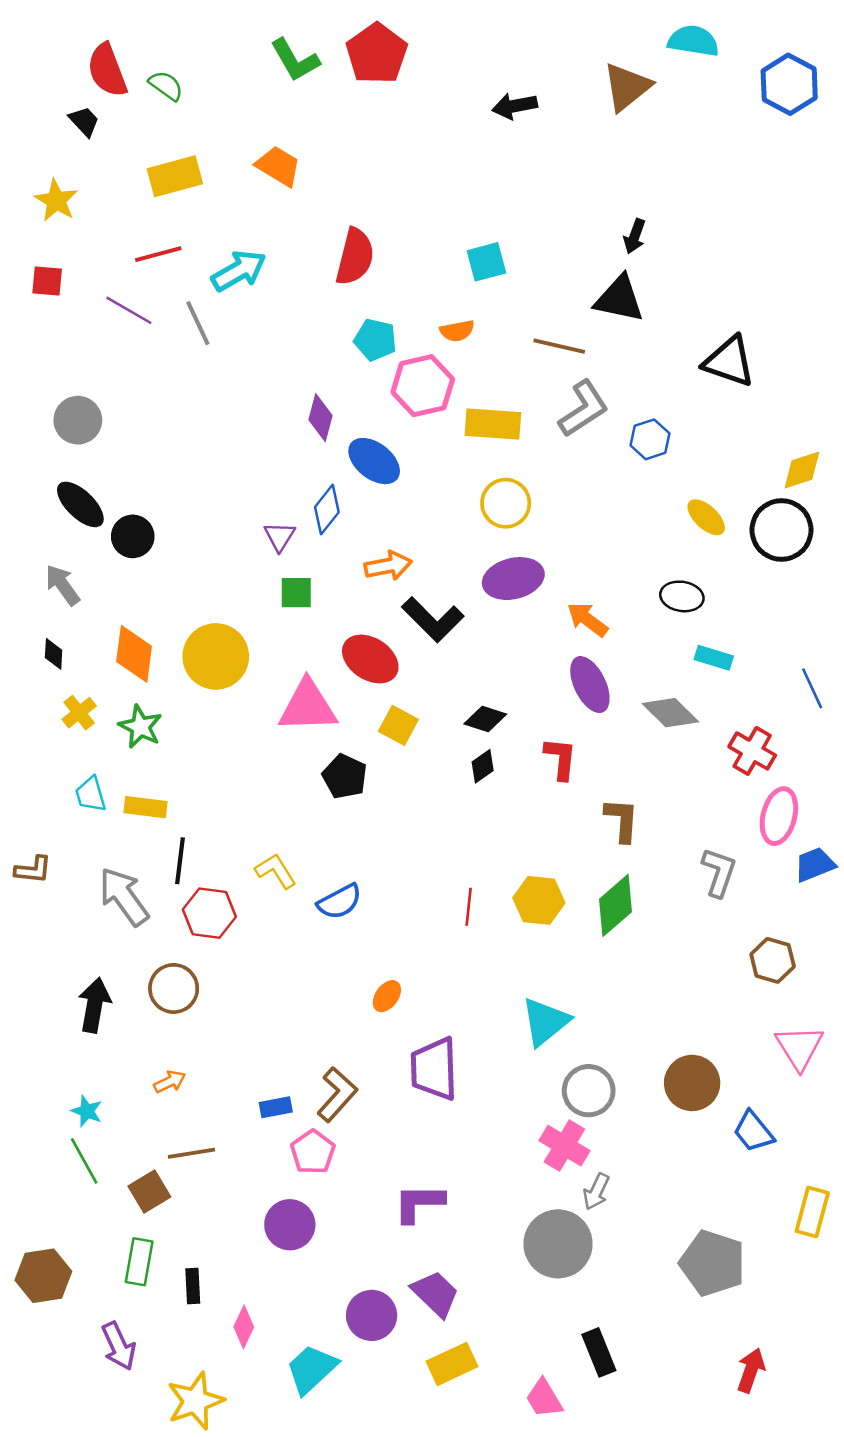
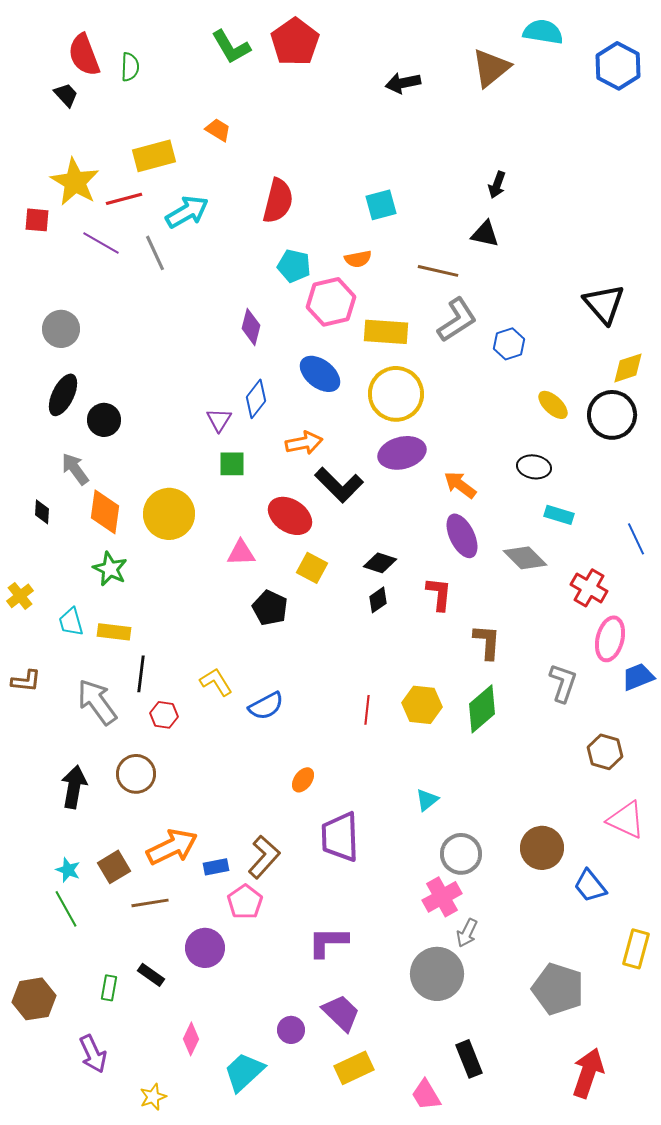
green semicircle: (166, 86) -> (130, 67), turned 56
orange trapezoid: (278, 166) -> (218, 130), size x0.7
yellow rectangle: (175, 176) -> (154, 156), moved
yellow star: (56, 201) -> (75, 182), moved, size x1.4
black triangle: (619, 299) -> (485, 234), size x0.7
black triangle: (729, 361) -> (604, 304), moved, turned 30
blue ellipse: (374, 461) -> (320, 374), moved
yellow circle: (506, 503) -> (396, 394), size x1.4
black ellipse: (80, 504) -> (63, 395), turned 72
gray arrow: (62, 585) -> (75, 469), moved
pink triangle: (308, 706) -> (241, 553), size x0.6
yellow cross: (79, 713) -> (20, 596), moved
red hexagon: (209, 913) -> (164, 715), size x0.7
cyan triangle: (545, 1022) -> (427, 800), size x0.6
pink triangle: (799, 1047) -> (626, 820), turned -33
orange arrow: (170, 1082) -> (172, 847), moved, size x2.0
pink cross: (564, 1146) -> (442, 897), turned 30
brown square: (149, 1192) -> (114, 867), moved
purple circle: (290, 1225) -> (205, 948), moved
green rectangle: (139, 1262) -> (109, 988), size x0.7
black rectangle: (193, 1286) -> (151, 975), moved, turned -52
purple circle: (372, 1315) -> (291, 1030), size x0.7
red arrow: (751, 1370) -> (588, 1073), size x1.4
yellow star: (195, 1401) -> (153, 1097), size x0.6

